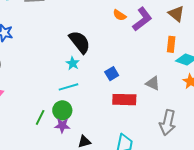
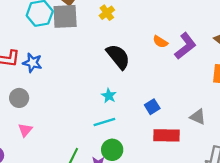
black semicircle: (80, 42) -> (118, 57), moved
green circle: (62, 110) -> (112, 150), moved

